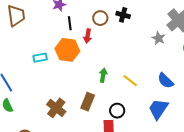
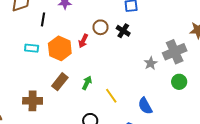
black line: (70, 23) -> (43, 19), moved
brown rectangle: (88, 102) -> (60, 82), moved
brown cross: (56, 108) -> (33, 101), turned 36

